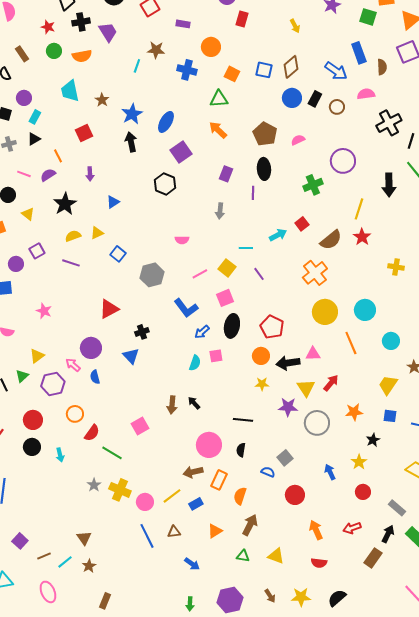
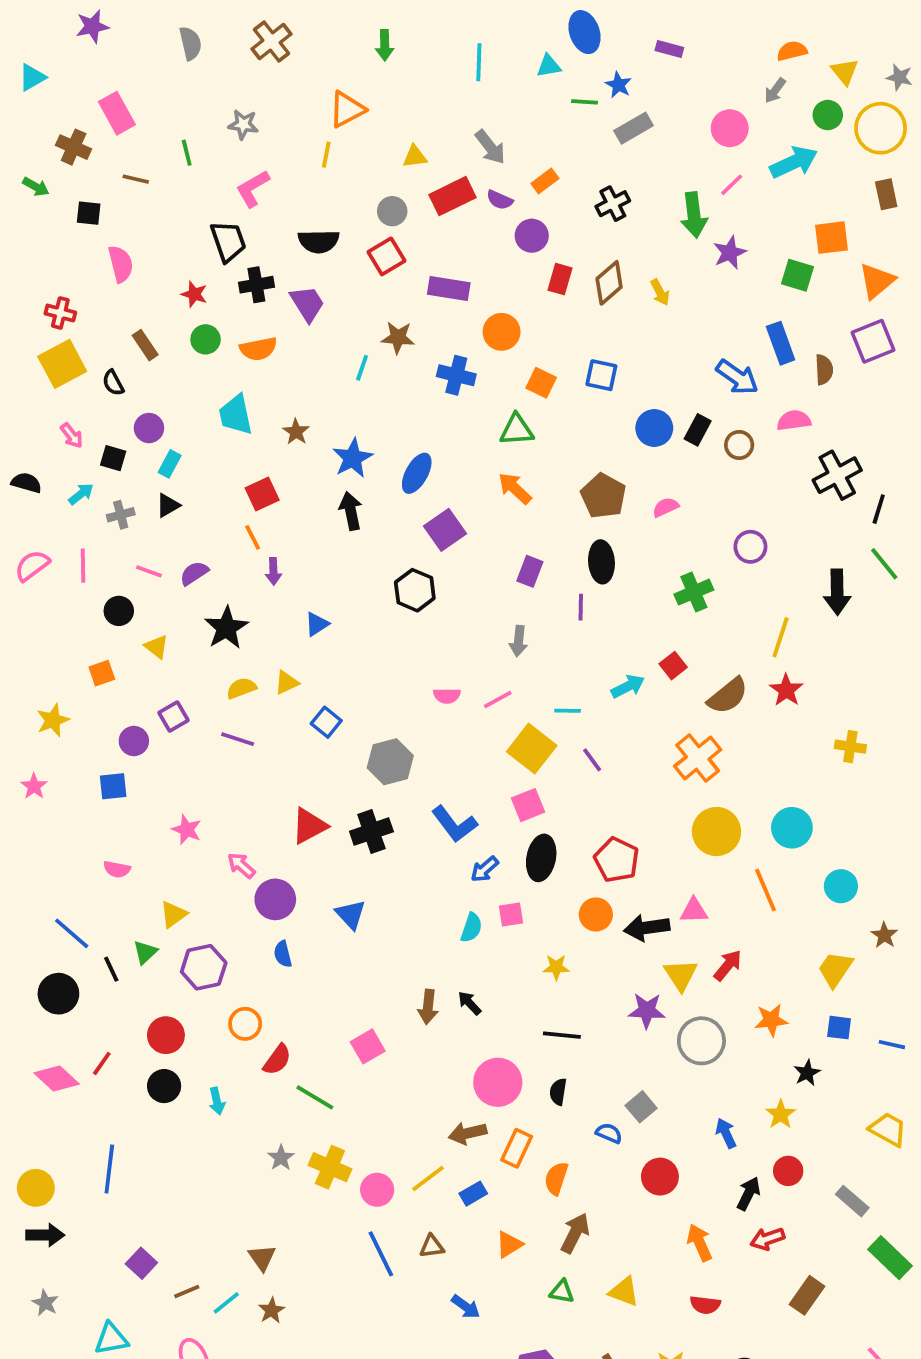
purple rectangle: (183, 24) -> (449, 288), size x1.5
brown diamond: (291, 67) -> (609, 283), moved
orange line: (58, 156) -> (253, 537), moved
purple circle: (343, 161) -> (750, 547), size x0.7
yellow square: (227, 268) -> (532, 749), size x1.4
pink line: (200, 274) -> (498, 700), moved
black cross: (142, 332) -> (371, 832), moved, size x1.5
pink arrow: (73, 365) -> (241, 865), moved
yellow star: (262, 384) -> (556, 967), moved
black arrow: (388, 534) -> (749, 1194), moved

